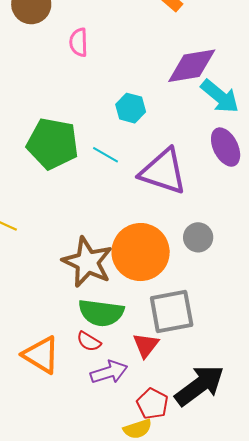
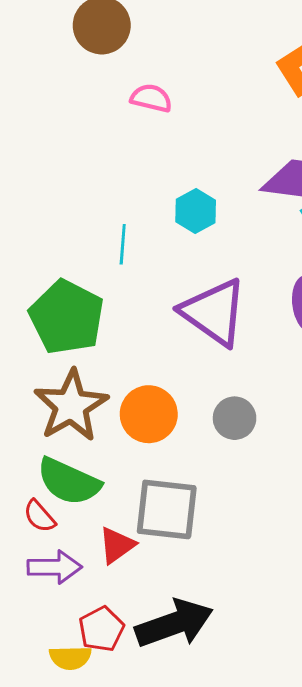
pink semicircle: (79, 42) -> (151, 98), turned 88
green pentagon: (53, 144) -> (67, 317), moved
cyan line: (106, 155) -> (123, 244), moved, turned 48
orange circle: (141, 252) -> (149, 414), size x0.7

